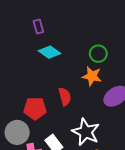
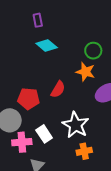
red semicircle: (65, 97) -> (58, 89), turned 42

